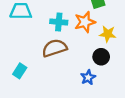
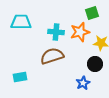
cyan rectangle: (20, 71) -> (20, 77), turned 48

